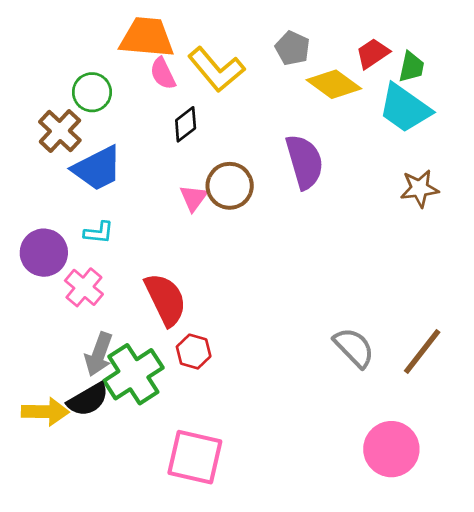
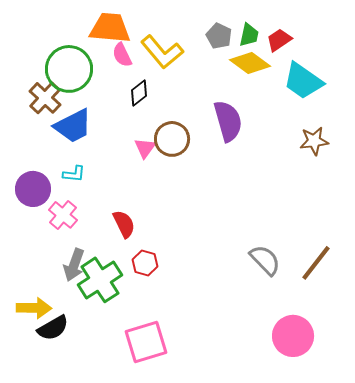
green trapezoid: (411, 67) -> (249, 35), moved
green circle: (92, 92) -> (69, 69), size x1.6
red semicircle: (165, 299) -> (124, 224), size x0.7
black semicircle: (88, 400) -> (53, 328), moved
pink square: (195, 457) -> (146, 342), turned -30

